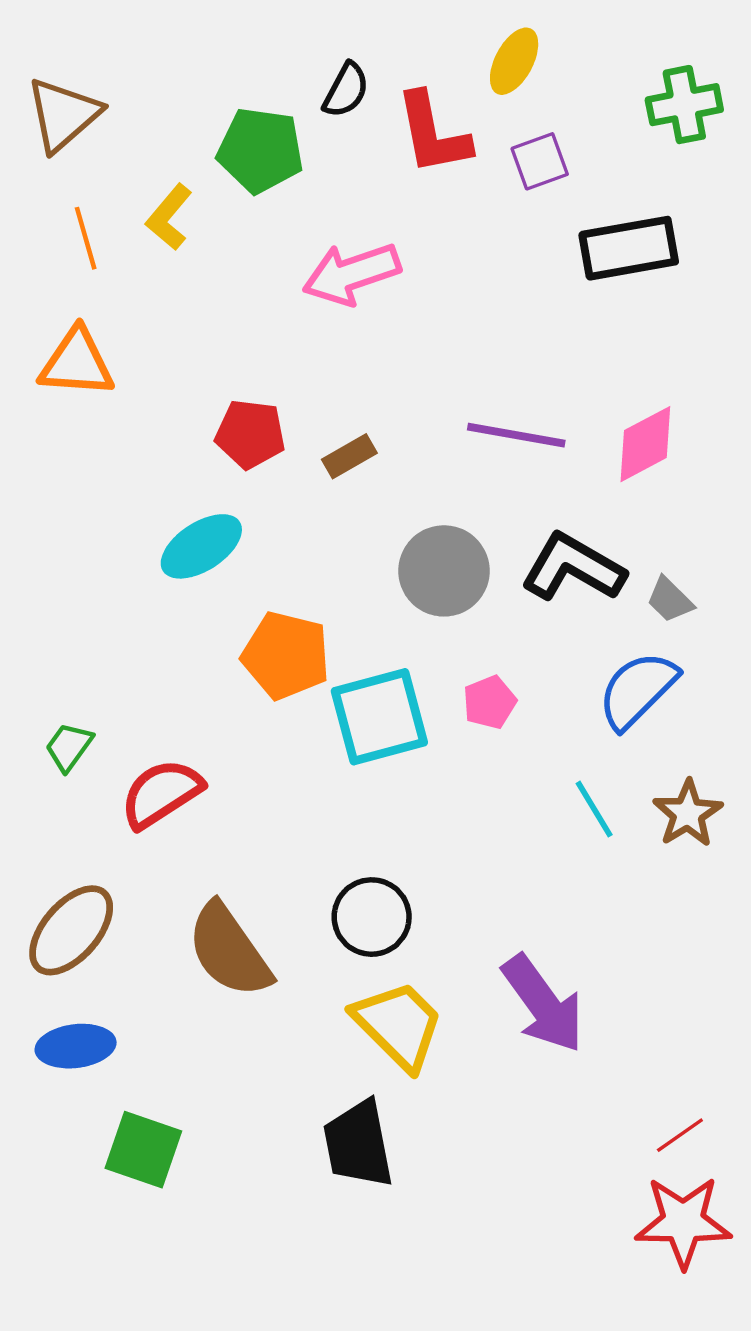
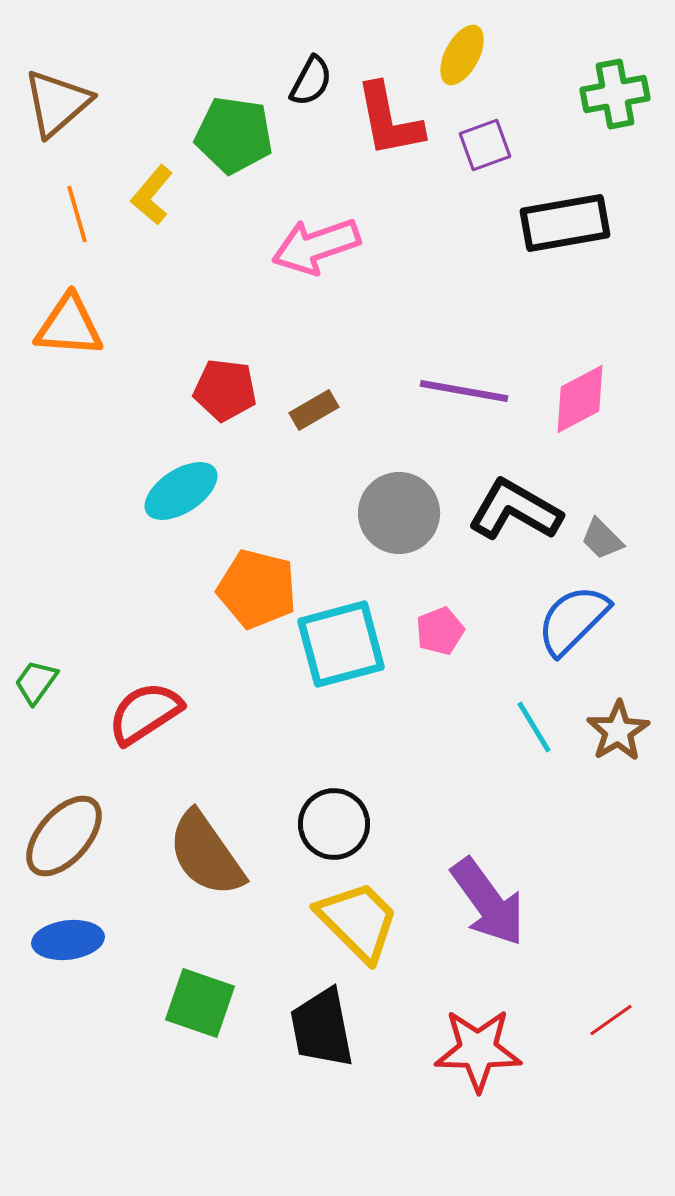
green trapezoid: (69, 747) -> (36, 682), moved
green square: (143, 1150) -> (200, 1003), moved
red star: (683, 1222) -> (478, 1050), moved

